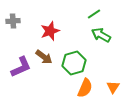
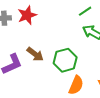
red star: (50, 31) -> (27, 15), moved

